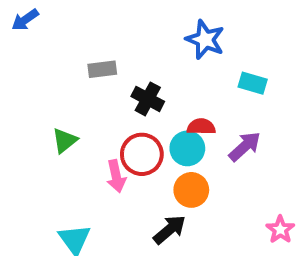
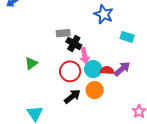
gray rectangle: (102, 69) -> (63, 33), moved
red semicircle: (201, 127) -> (107, 70), moved
pink arrow: (116, 176) -> (84, 56), moved
black arrow: (170, 230) -> (72, 96), moved

